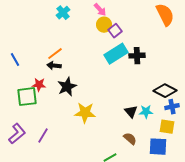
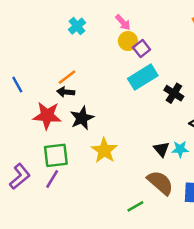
black cross: (137, 56) -> (174, 93), moved, turned 35
red star: (39, 85) -> (47, 116), size x1.6
green square: (27, 97) -> (56, 155), moved
yellow star: (85, 113) -> (104, 150), turned 30
brown semicircle: (130, 139) -> (160, 183), size x1.6

